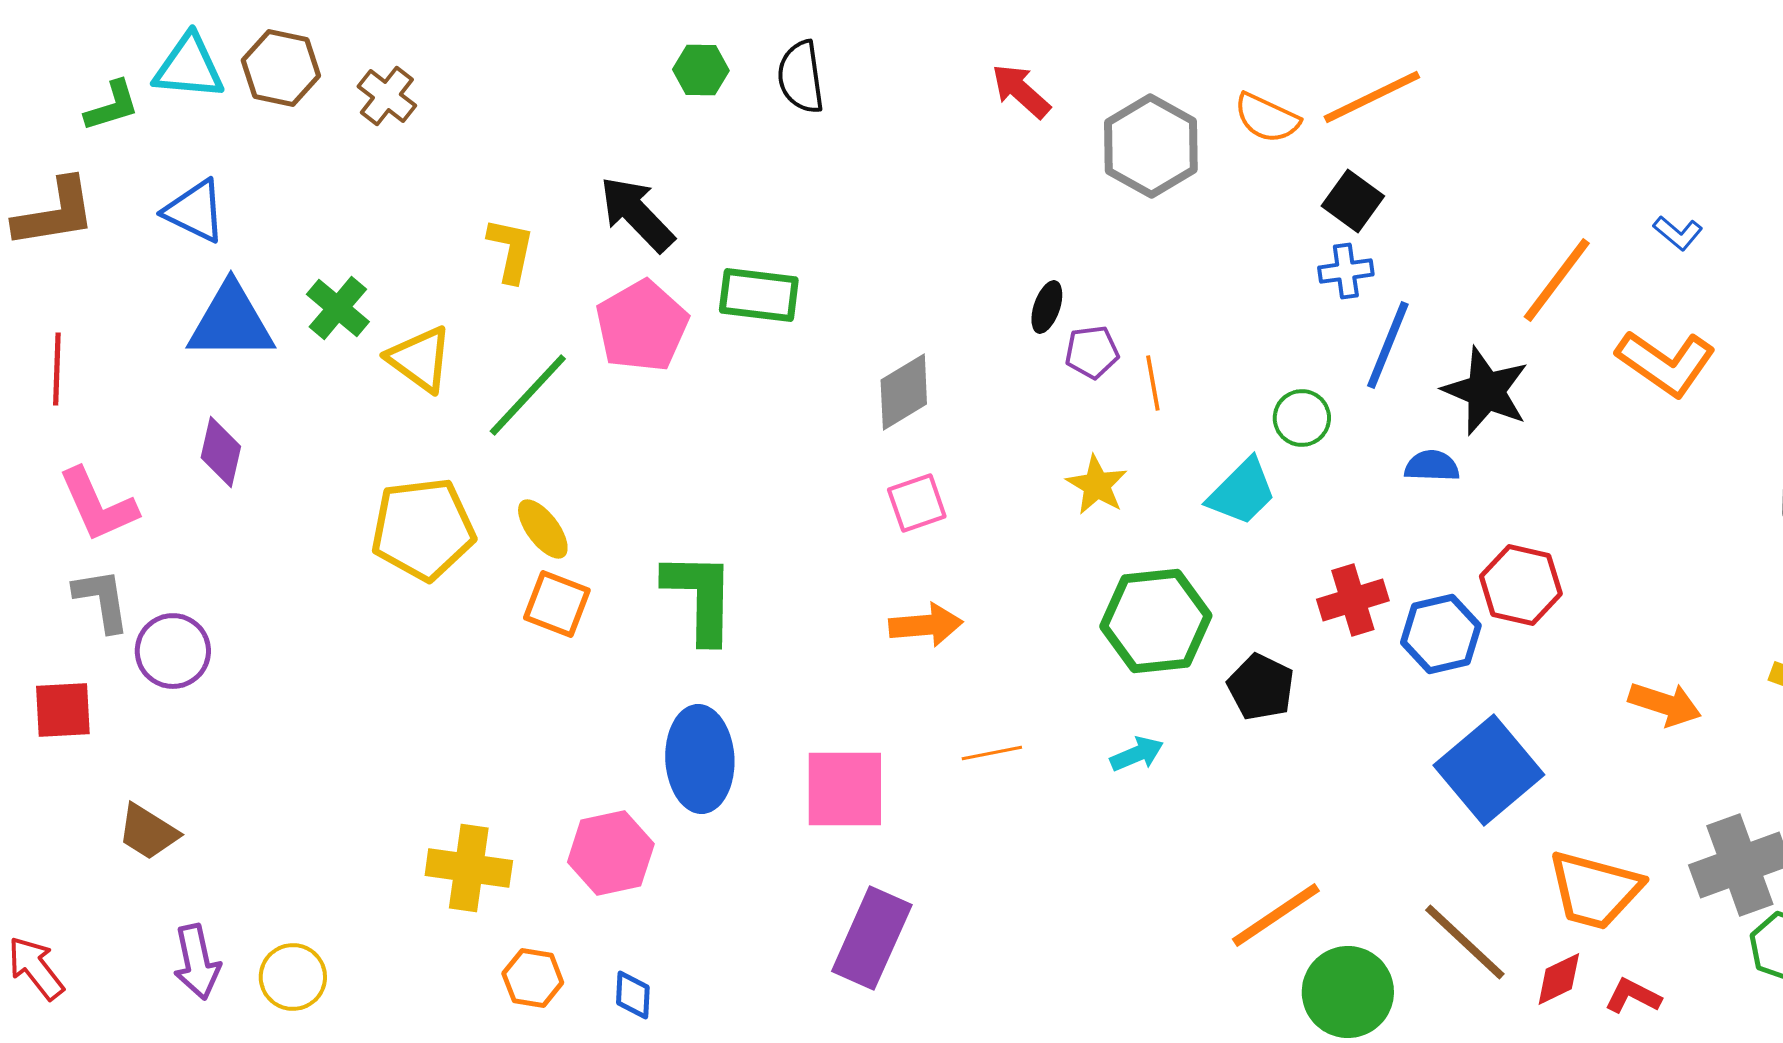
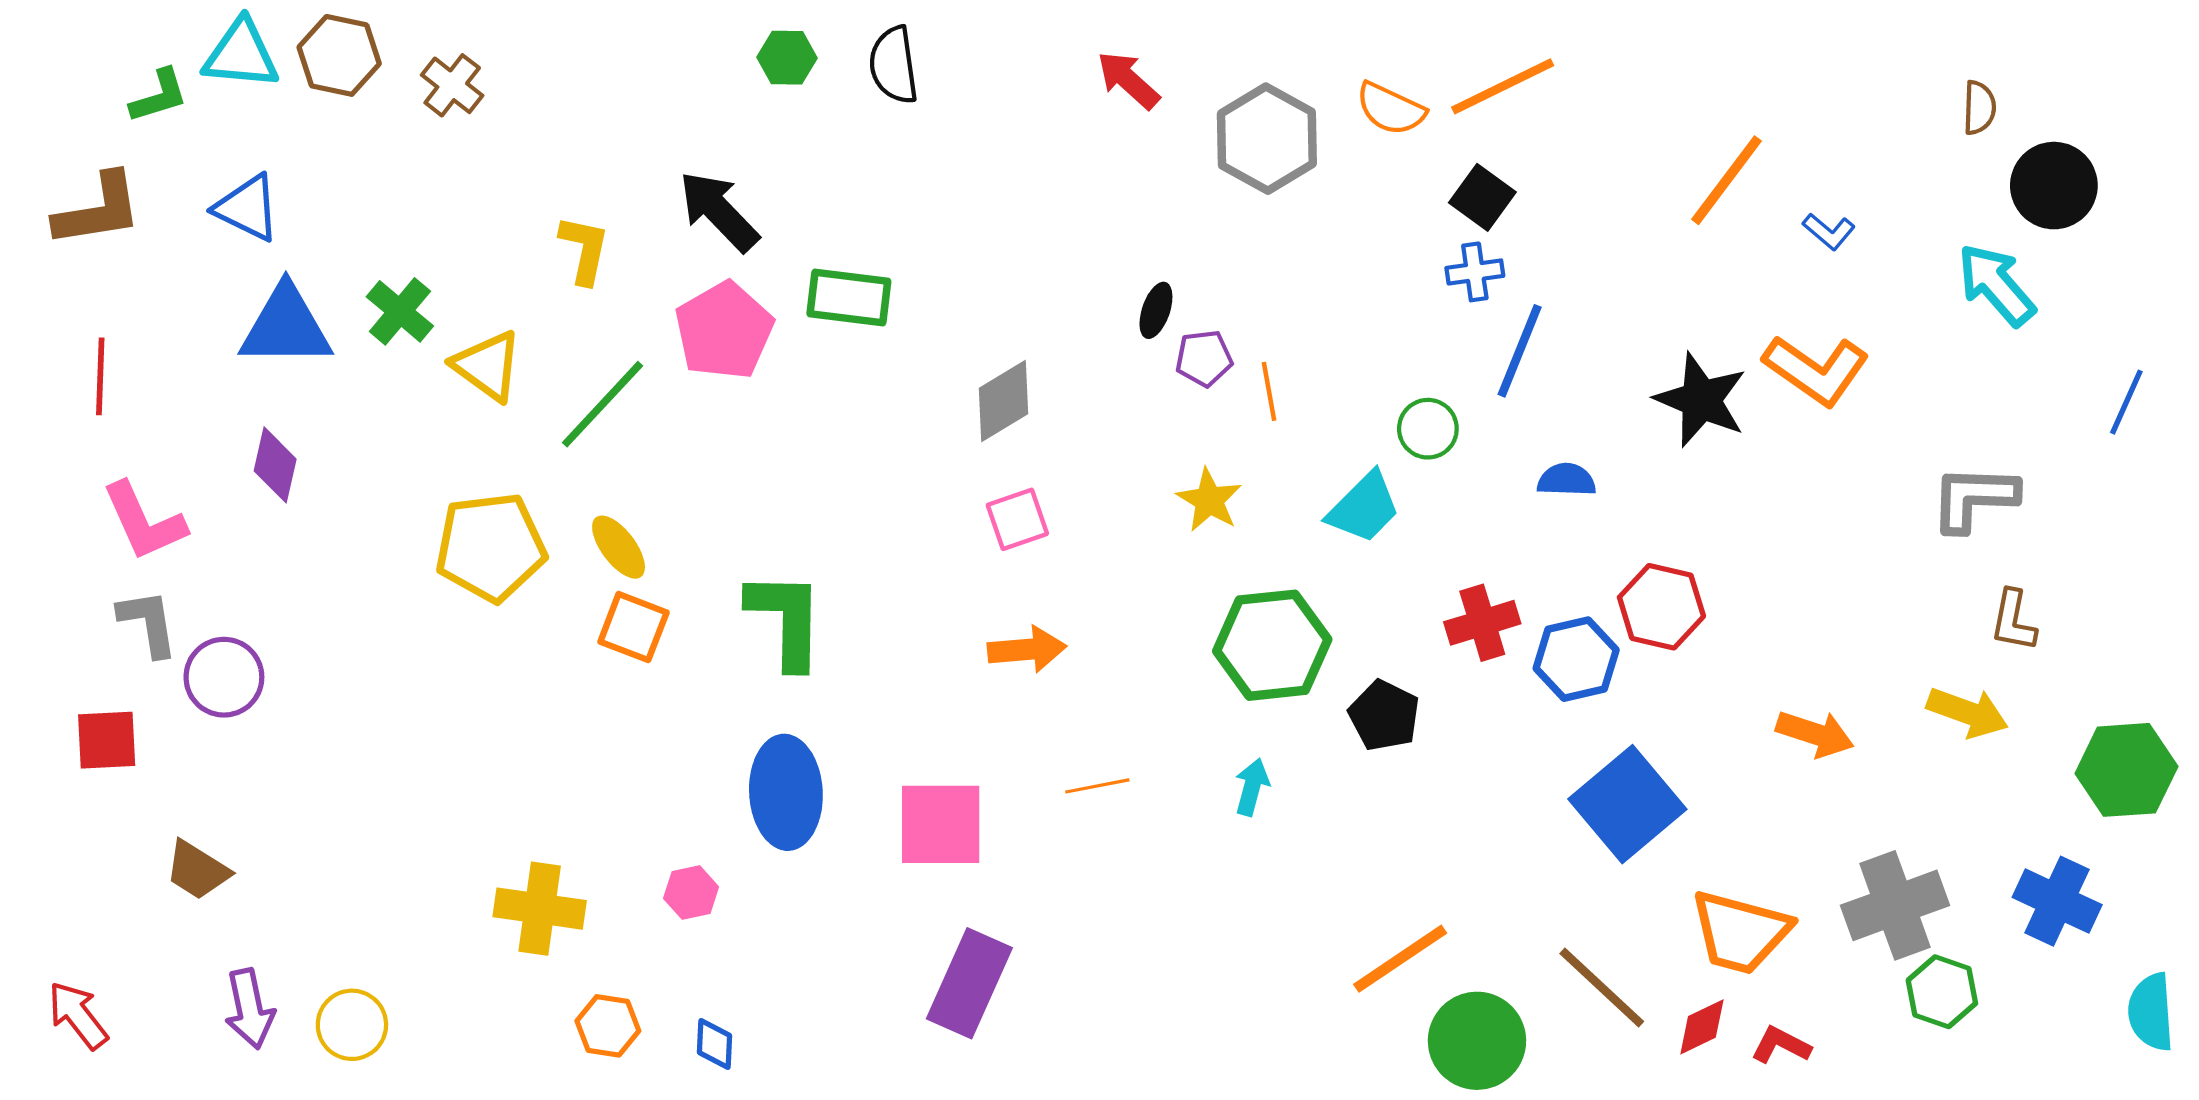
orange line: (1557, 280) -> (1727, 180), moved
black star: (1486, 391) -> (1701, 400), moved
cyan arrow: (1137, 754) -> (1252, 787), turned -52
pink hexagon: (611, 853) -> (691, 893), size x0.6

